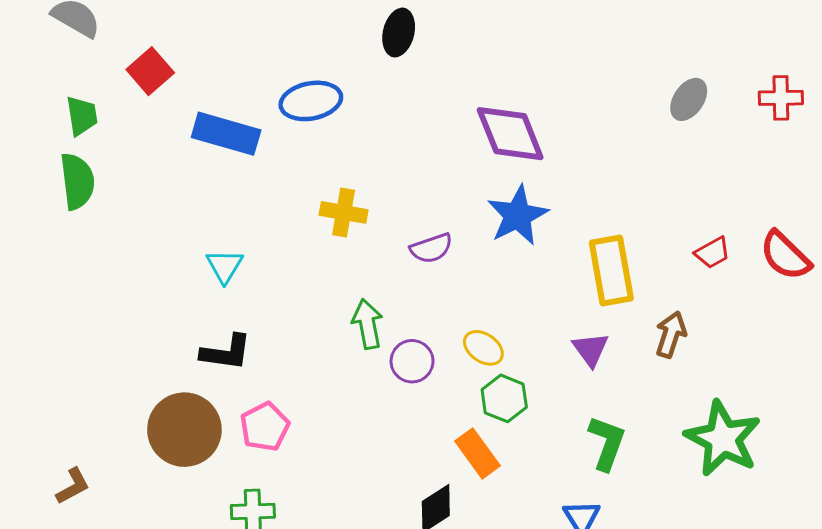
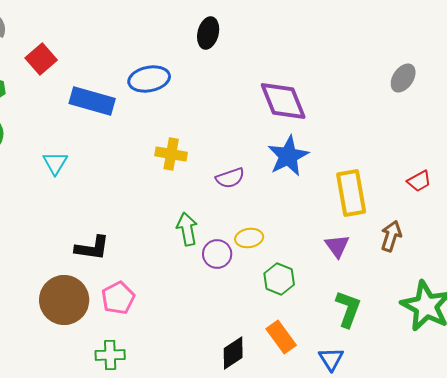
cyan triangle: (225, 266) -> (55, 163), moved
yellow ellipse: (483, 348) -> (249, 238), moved, turned -44
orange rectangle: (477, 453) -> (281, 337), moved

